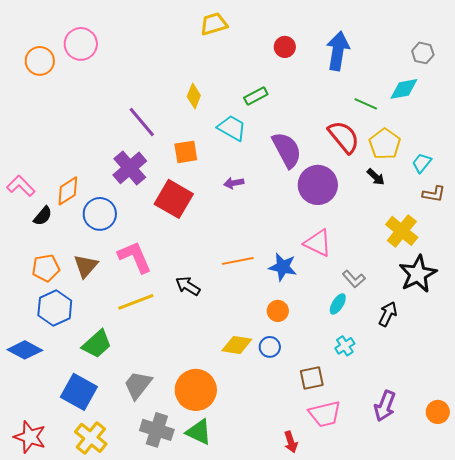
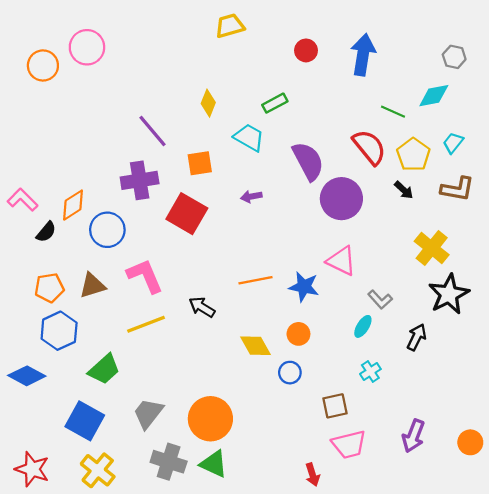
cyan trapezoid: (422, 163) -> (453, 143), moved
purple cross: (130, 168) -> (140, 180), turned 32
brown L-shape: (434, 194) -> (457, 189), moved, size x1.4
brown triangle: (86, 266) -> (92, 286), turned 32
yellow diamond: (237, 345) -> (256, 346), moved, turned 52

